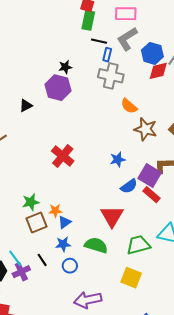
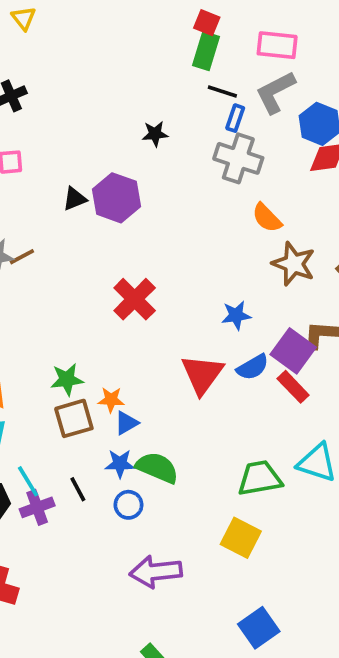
purple hexagon: (58, 88) -> (116, 198), moved
red triangle: (112, 216) -> (202, 374), moved
green semicircle: (96, 245) -> (157, 468), moved

